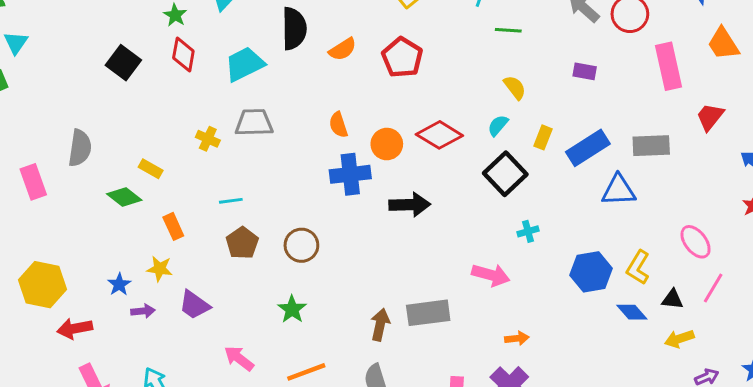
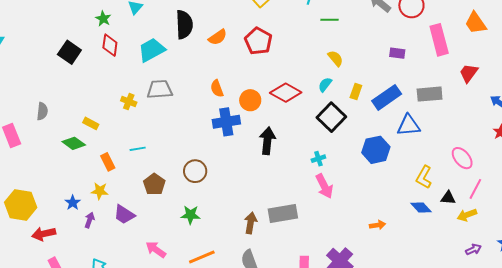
purple rectangle: (585, 71) -> (397, 53), moved
gray semicircle: (80, 148) -> (42, 111), size x0.7
cyan line: (231, 201) -> (138, 149), moved
black arrow: (410, 205) -> (267, 141), turned -80
cyan cross: (528, 231) -> (318, 159), moved
brown pentagon: (242, 243) -> (154, 184), moved
blue hexagon: (591, 272) -> (376, 150), moved
pink arrow: (491, 275) -> (324, 186), turned 50
green star: (292, 309) -> (191, 215), turned -30
purple arrow: (143, 311) -> (90, 220), turned -63
orange arrow: (517, 338) -> (377, 225), moved
yellow arrow: (679, 339) -> (467, 215), moved

